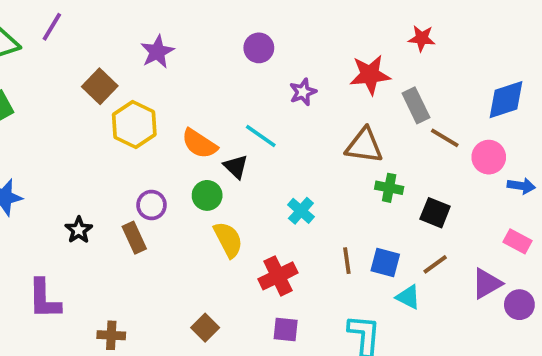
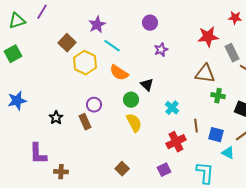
purple star: (303, 92) -> (161, 50), moved
cyan line: (261, 136) -> (112, 46), moved
black triangle: (236, 167) -> (147, 85), moved
green circle: (207, 195) -> (131, 100), moved
brown line: (347, 261) -> (196, 126), moved
red cross: (278, 276) -> (176, 142), moved
purple square: (286, 330) -> (164, 170), turned -32
brown cross: (111, 335) -> (61, 172), moved

